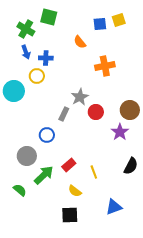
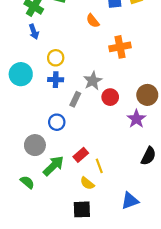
blue cross: (46, 58) -> (56, 80), moved
yellow circle: (37, 76) -> (56, 58), moved
yellow line: (94, 172) -> (99, 166), moved

